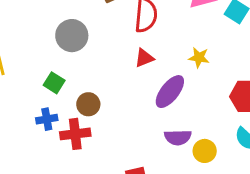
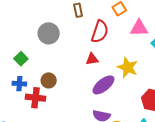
yellow star: (199, 58) -> (128, 67), size x1.5
green square: (54, 83) -> (21, 59), moved

